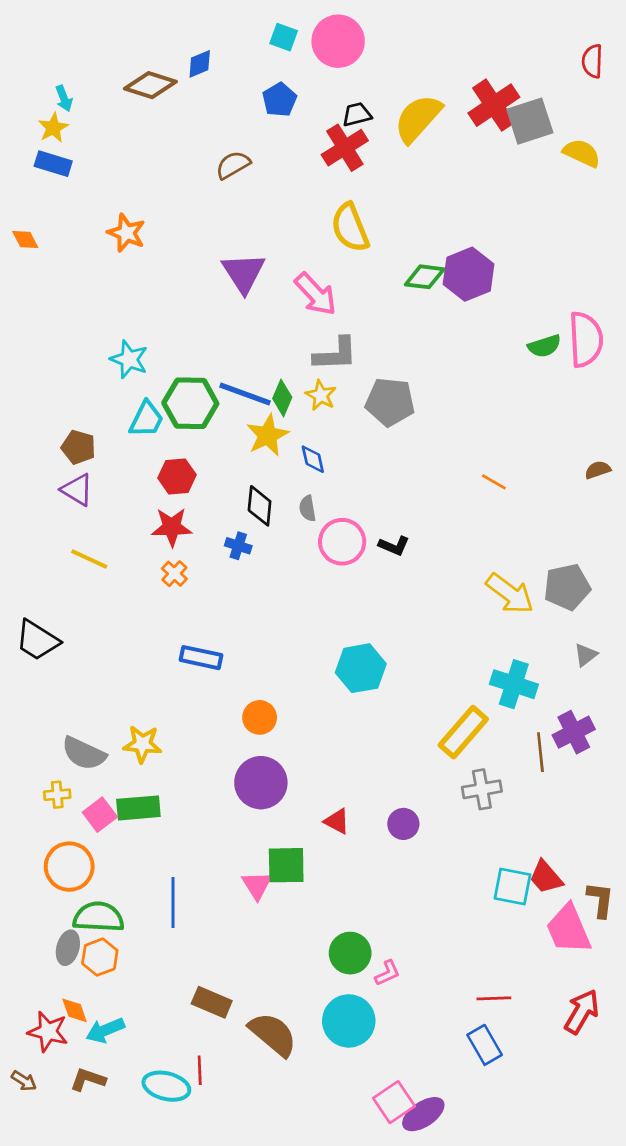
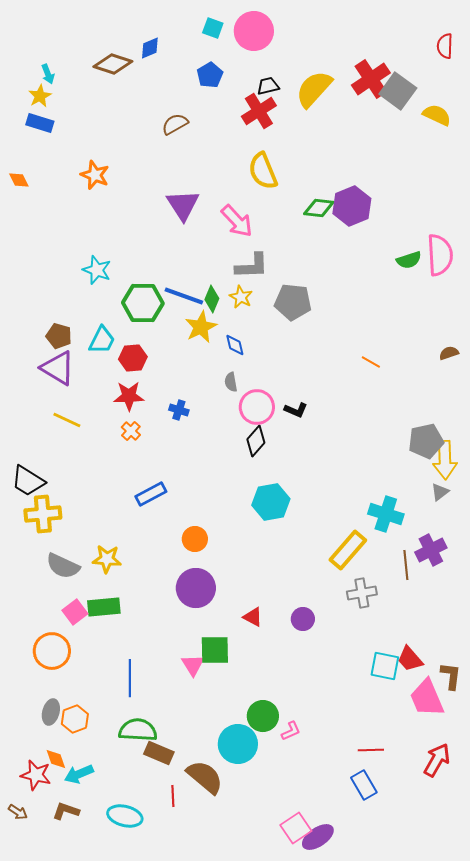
gray square: (530, 121) -> (398, 91), turned -36
cyan trapezoid: (146, 419) -> (102, 340), moved
purple triangle: (77, 490) -> (58, 368), size x1.4
black diamond: (260, 506) -> (256, 441), moved, turned 36
yellow arrow: (510, 594) -> (445, 460), moved, turned 51
blue rectangle: (201, 658) -> (151, 494), turned -40
yellow cross: (57, 795) -> (43, 514), moved, size x1.8
green semicircle: (99, 917) -> (138, 730), moved
cyan circle: (349, 1021) -> (238, 744), moved
red line: (200, 1070) -> (173, 796), moved

